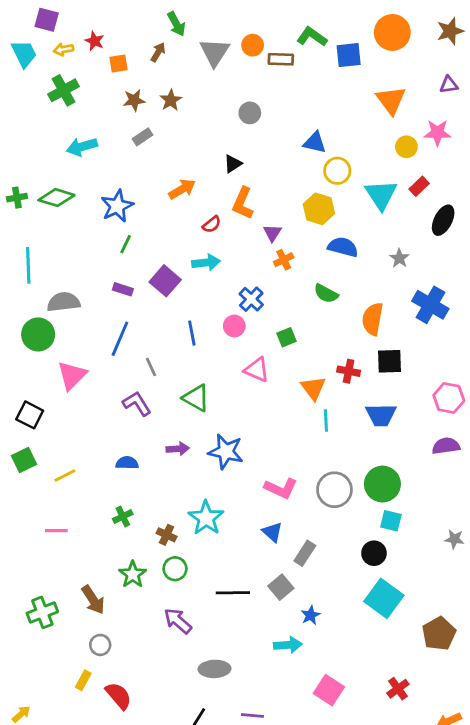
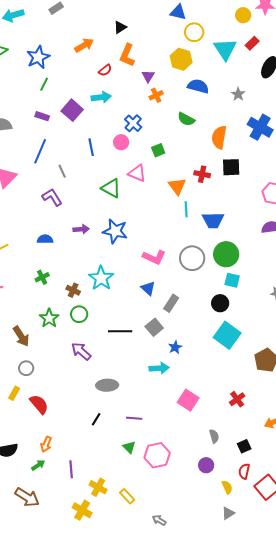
green triangle: (196, 398) -> (111, 188), moved
blue trapezoid: (381, 415) -> (213, 220), moved

